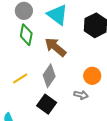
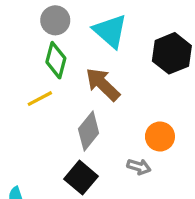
yellow line: (20, 78) -> (40, 99), moved

